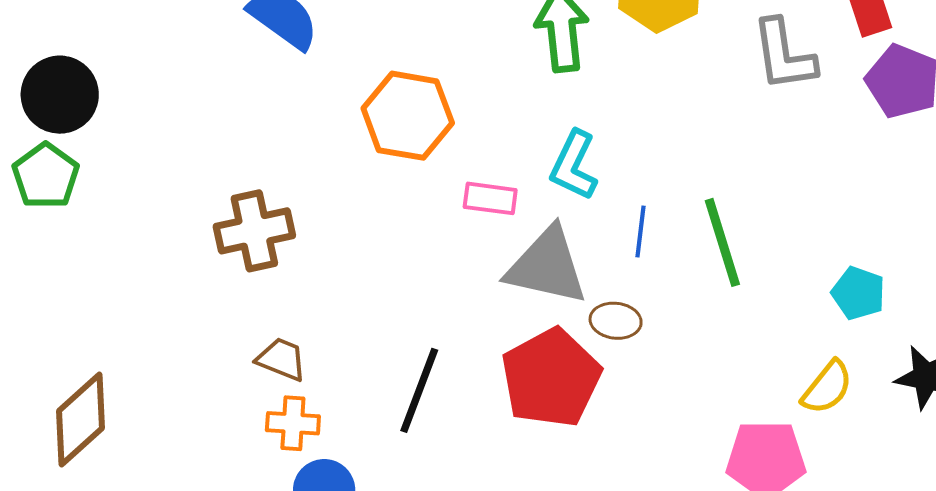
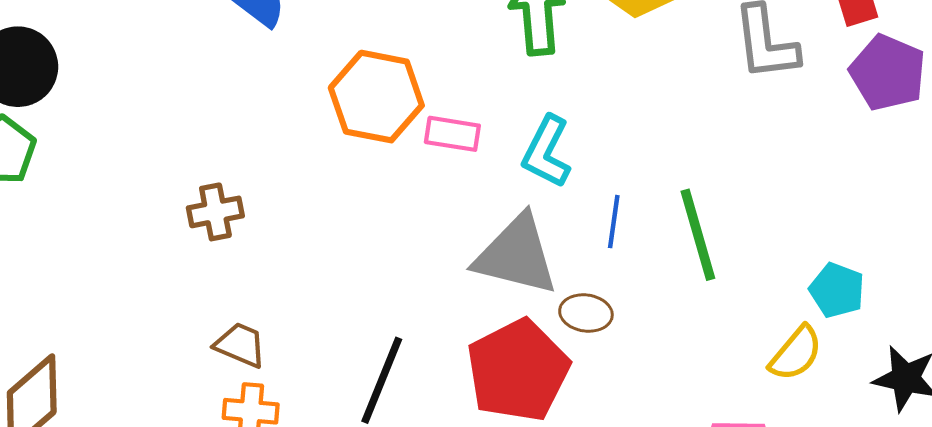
pink rectangle: (490, 198) -> (452, 134), moved
brown cross: (254, 231) -> (215, 212), size x0.7
yellow semicircle: (827, 387) -> (796, 353), moved

